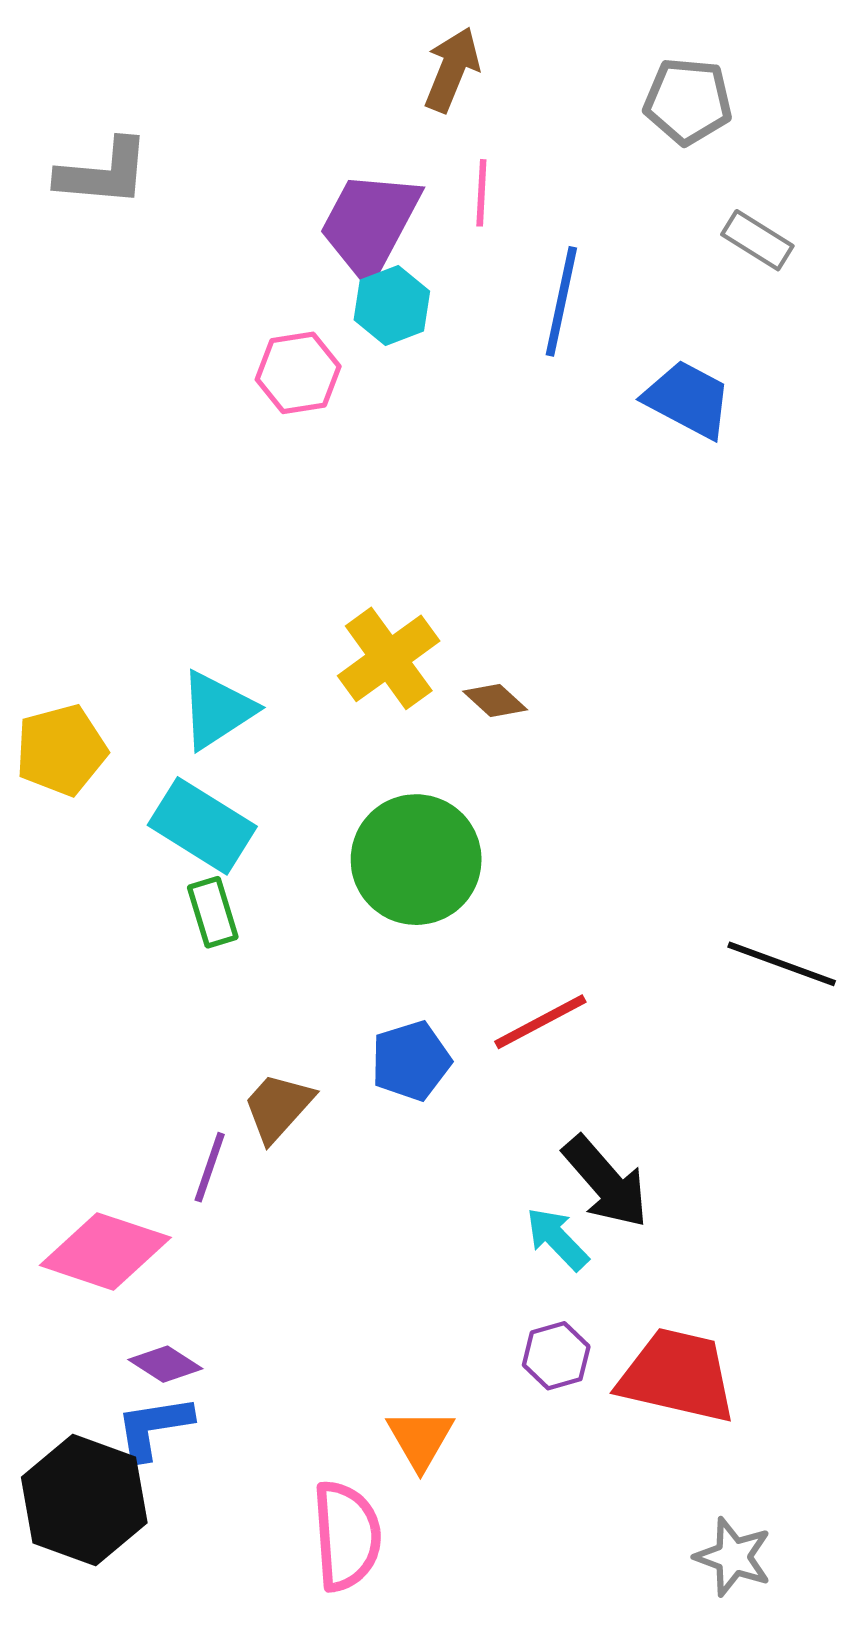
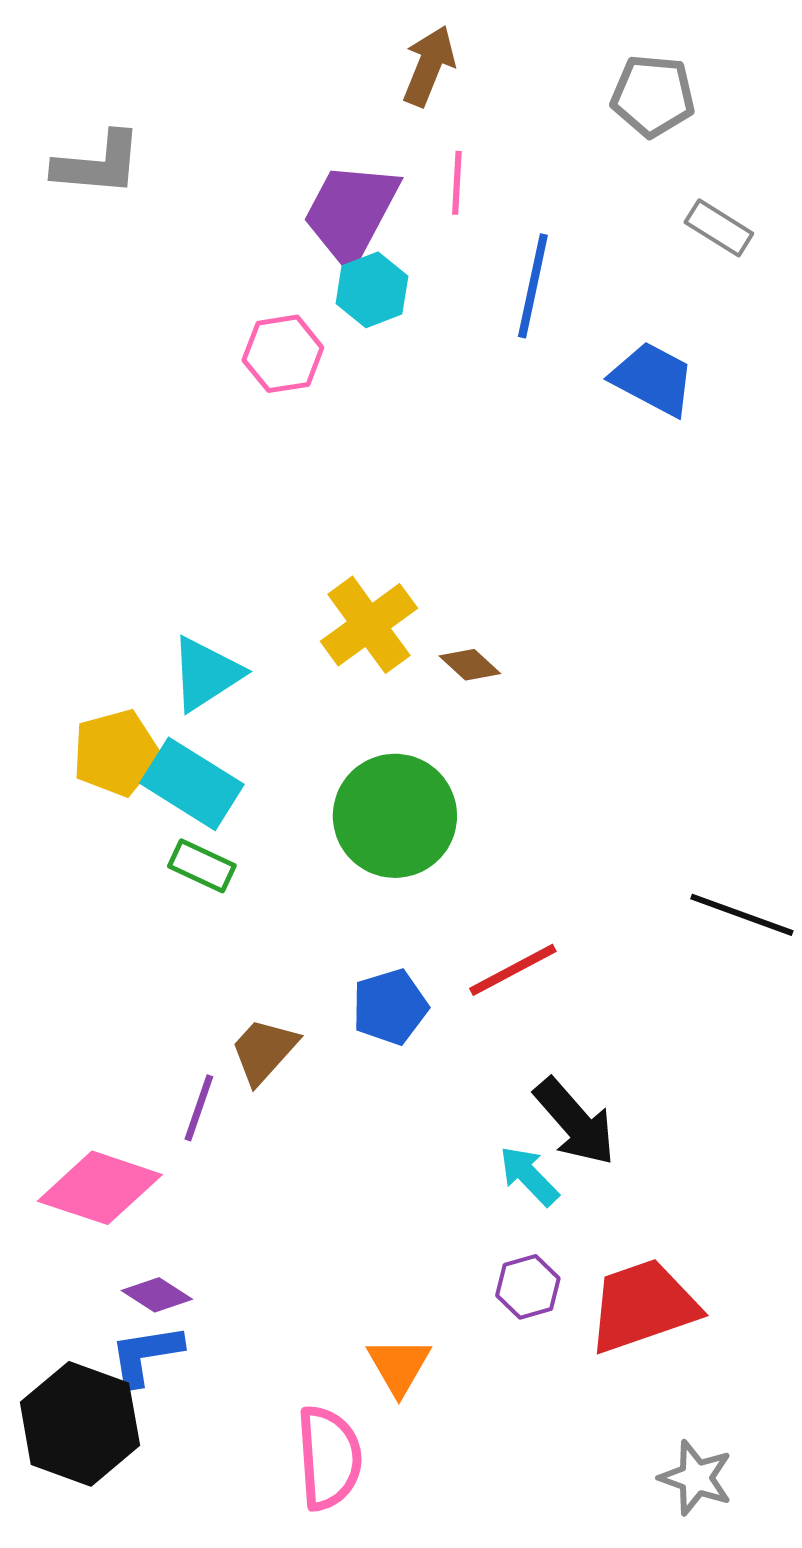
yellow pentagon: (61, 750) -> (116, 753), moved
green rectangle: (213, 912) -> (202, 866), turned -48
red trapezoid: (677, 1376) -> (643, 1306), turned -32

